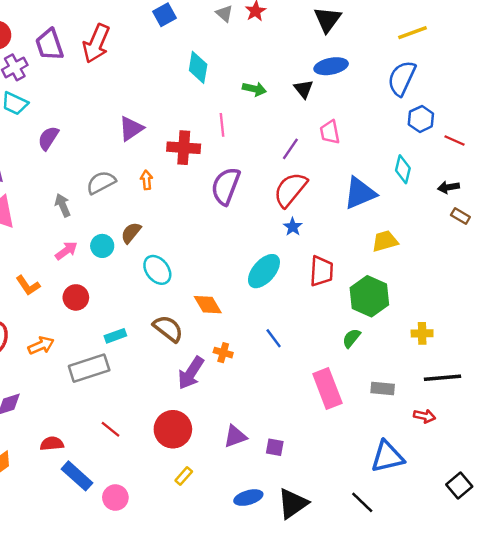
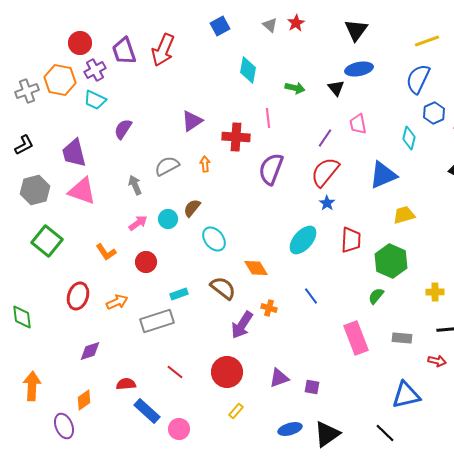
cyan diamond: (403, 169) -> (409, 138), moved

